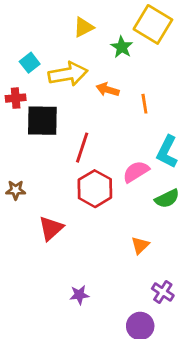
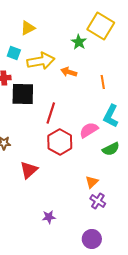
yellow triangle: (84, 27) -> (28, 28), moved
cyan square: (30, 63) -> (14, 53), turned -32
orange line: (144, 104) -> (103, 82), moved
purple cross: (163, 292) -> (98, 201), moved

